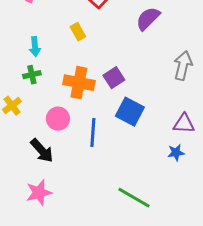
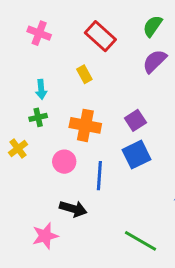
purple square: (114, 78) -> (135, 120), moved
blue square: (130, 112) -> (136, 155), turned 36
black arrow: (42, 151) -> (73, 209), moved, turned -32

